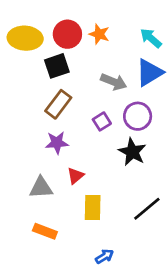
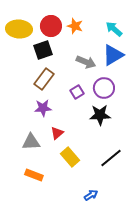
black star: (132, 152) -> (100, 115), turned -30
yellow rectangle: (93, 207) -> (70, 157), turned -42
blue arrow: (104, 256) -> (91, 195), moved

